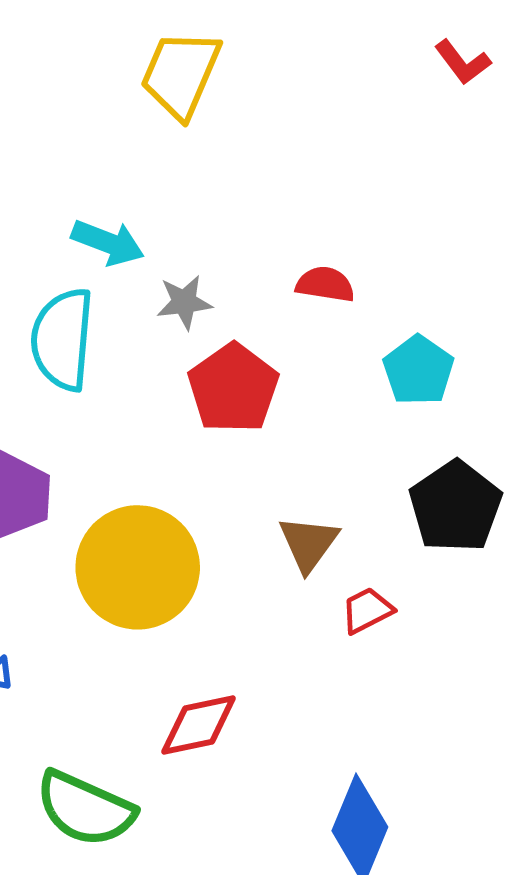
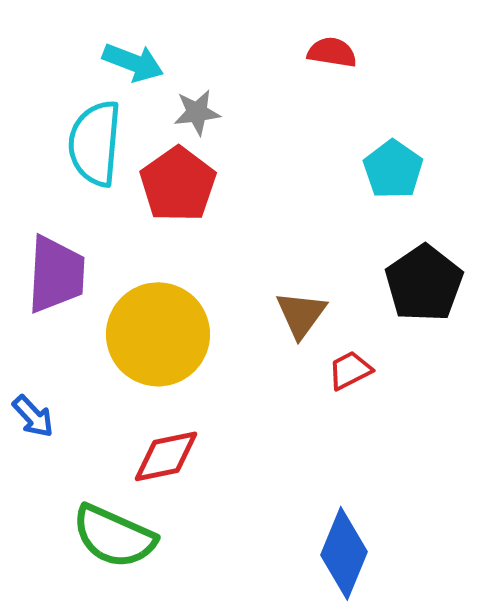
red semicircle: (325, 284) -> (332, 52), moved
red pentagon: (233, 388) -> (178, 184), moved
red diamond: (199, 725) -> (166, 456), moved

